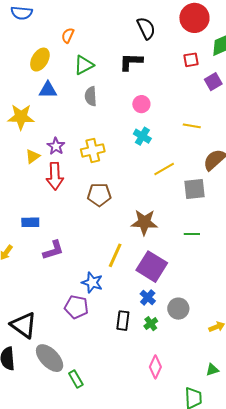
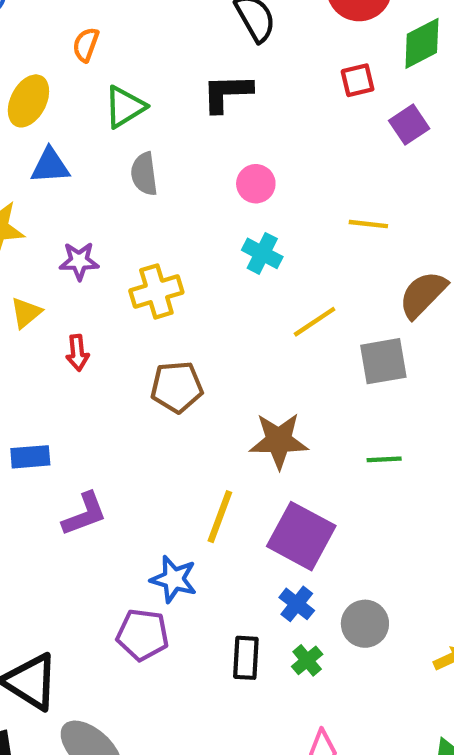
purple star: (56, 146) -> (79, 261), moved, turned -30
red arrow: (55, 176) -> (77, 353), size x0.6

